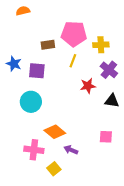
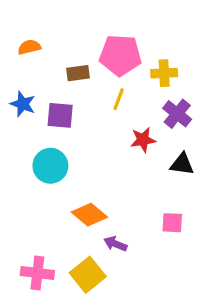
orange semicircle: (23, 11) -> (29, 47), moved
pink cross: (34, 150) -> (37, 273), moved
yellow square: (54, 169) -> (88, 275), size x1.5

